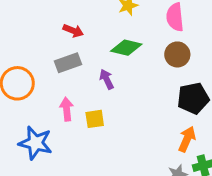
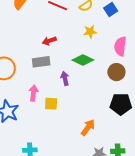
red arrow: (73, 31) -> (49, 41), turned 128
orange arrow: (187, 139) -> (88, 127), moved

